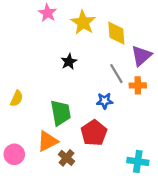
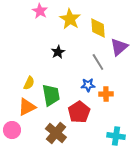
orange cross: (138, 85) -> (106, 94), moved
yellow semicircle: (17, 98) -> (29, 83), moved
orange triangle: (48, 141) -> (27, 107), moved
brown cross: (67, 158) -> (56, 133), size x1.5

